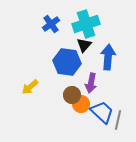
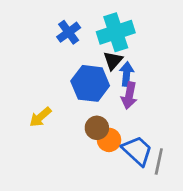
blue arrow: (108, 57) -> (127, 74), moved, size x0.7
purple arrow: (91, 83) -> (129, 96), moved

